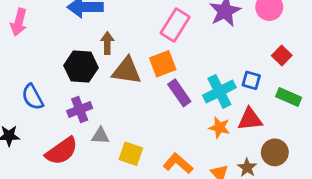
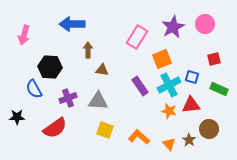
red square: (282, 55) -> (214, 59), turned 32
orange square: (163, 64) -> (162, 59), moved
black hexagon: (81, 67) -> (50, 67), moved
brown triangle: (127, 71) -> (102, 70), size x0.6
gray triangle: (100, 136) -> (98, 101), moved, size x1.5

